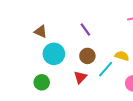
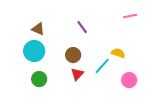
cyan circle: (54, 54) -> (34, 51), moved
brown circle: (87, 56) -> (73, 55), moved

